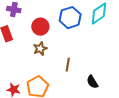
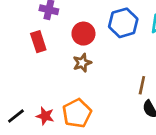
brown line: (68, 65) -> (142, 85), moved

